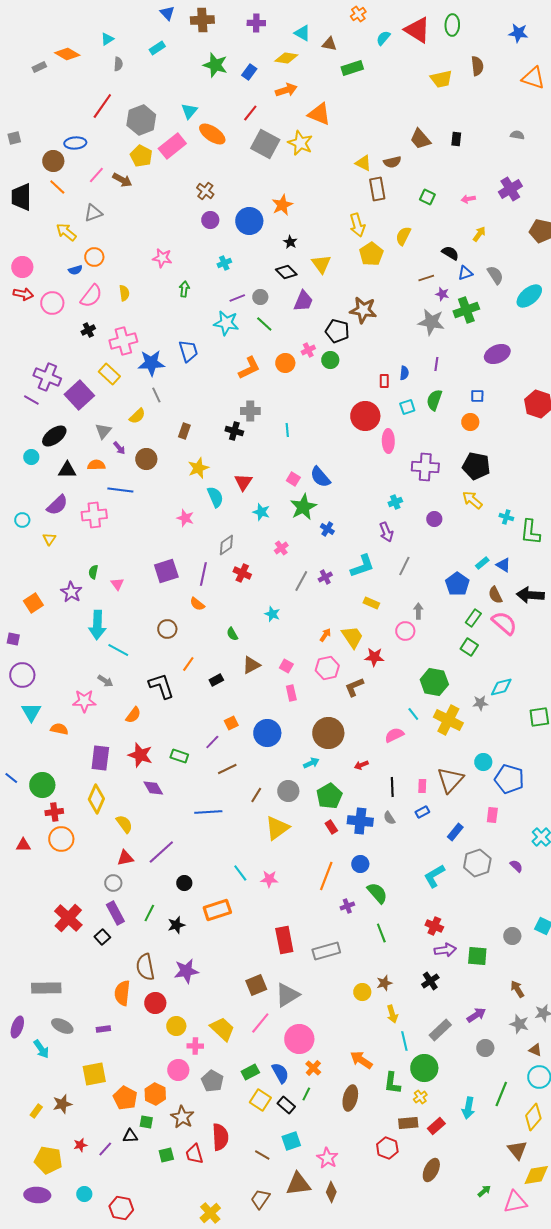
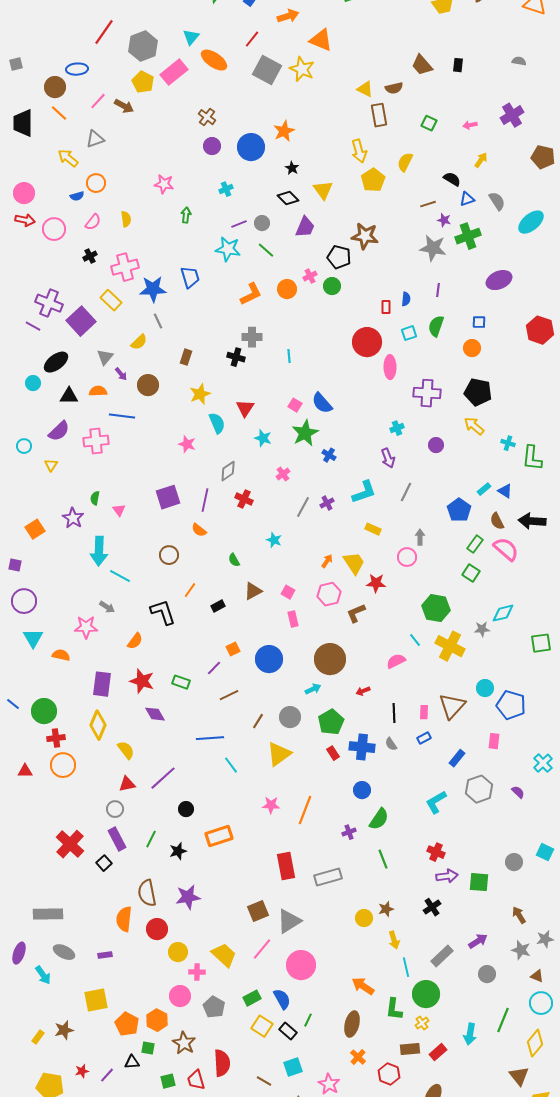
pink semicircle: (91, 296) -> (93, 222), size x0.7
cyan line: (240, 873) -> (231, 765), moved
orange line: (326, 876) -> (305, 810), moved
green semicircle: (377, 893) -> (379, 819), turned 75
orange cross: (313, 1068) -> (358, 1057), moved

